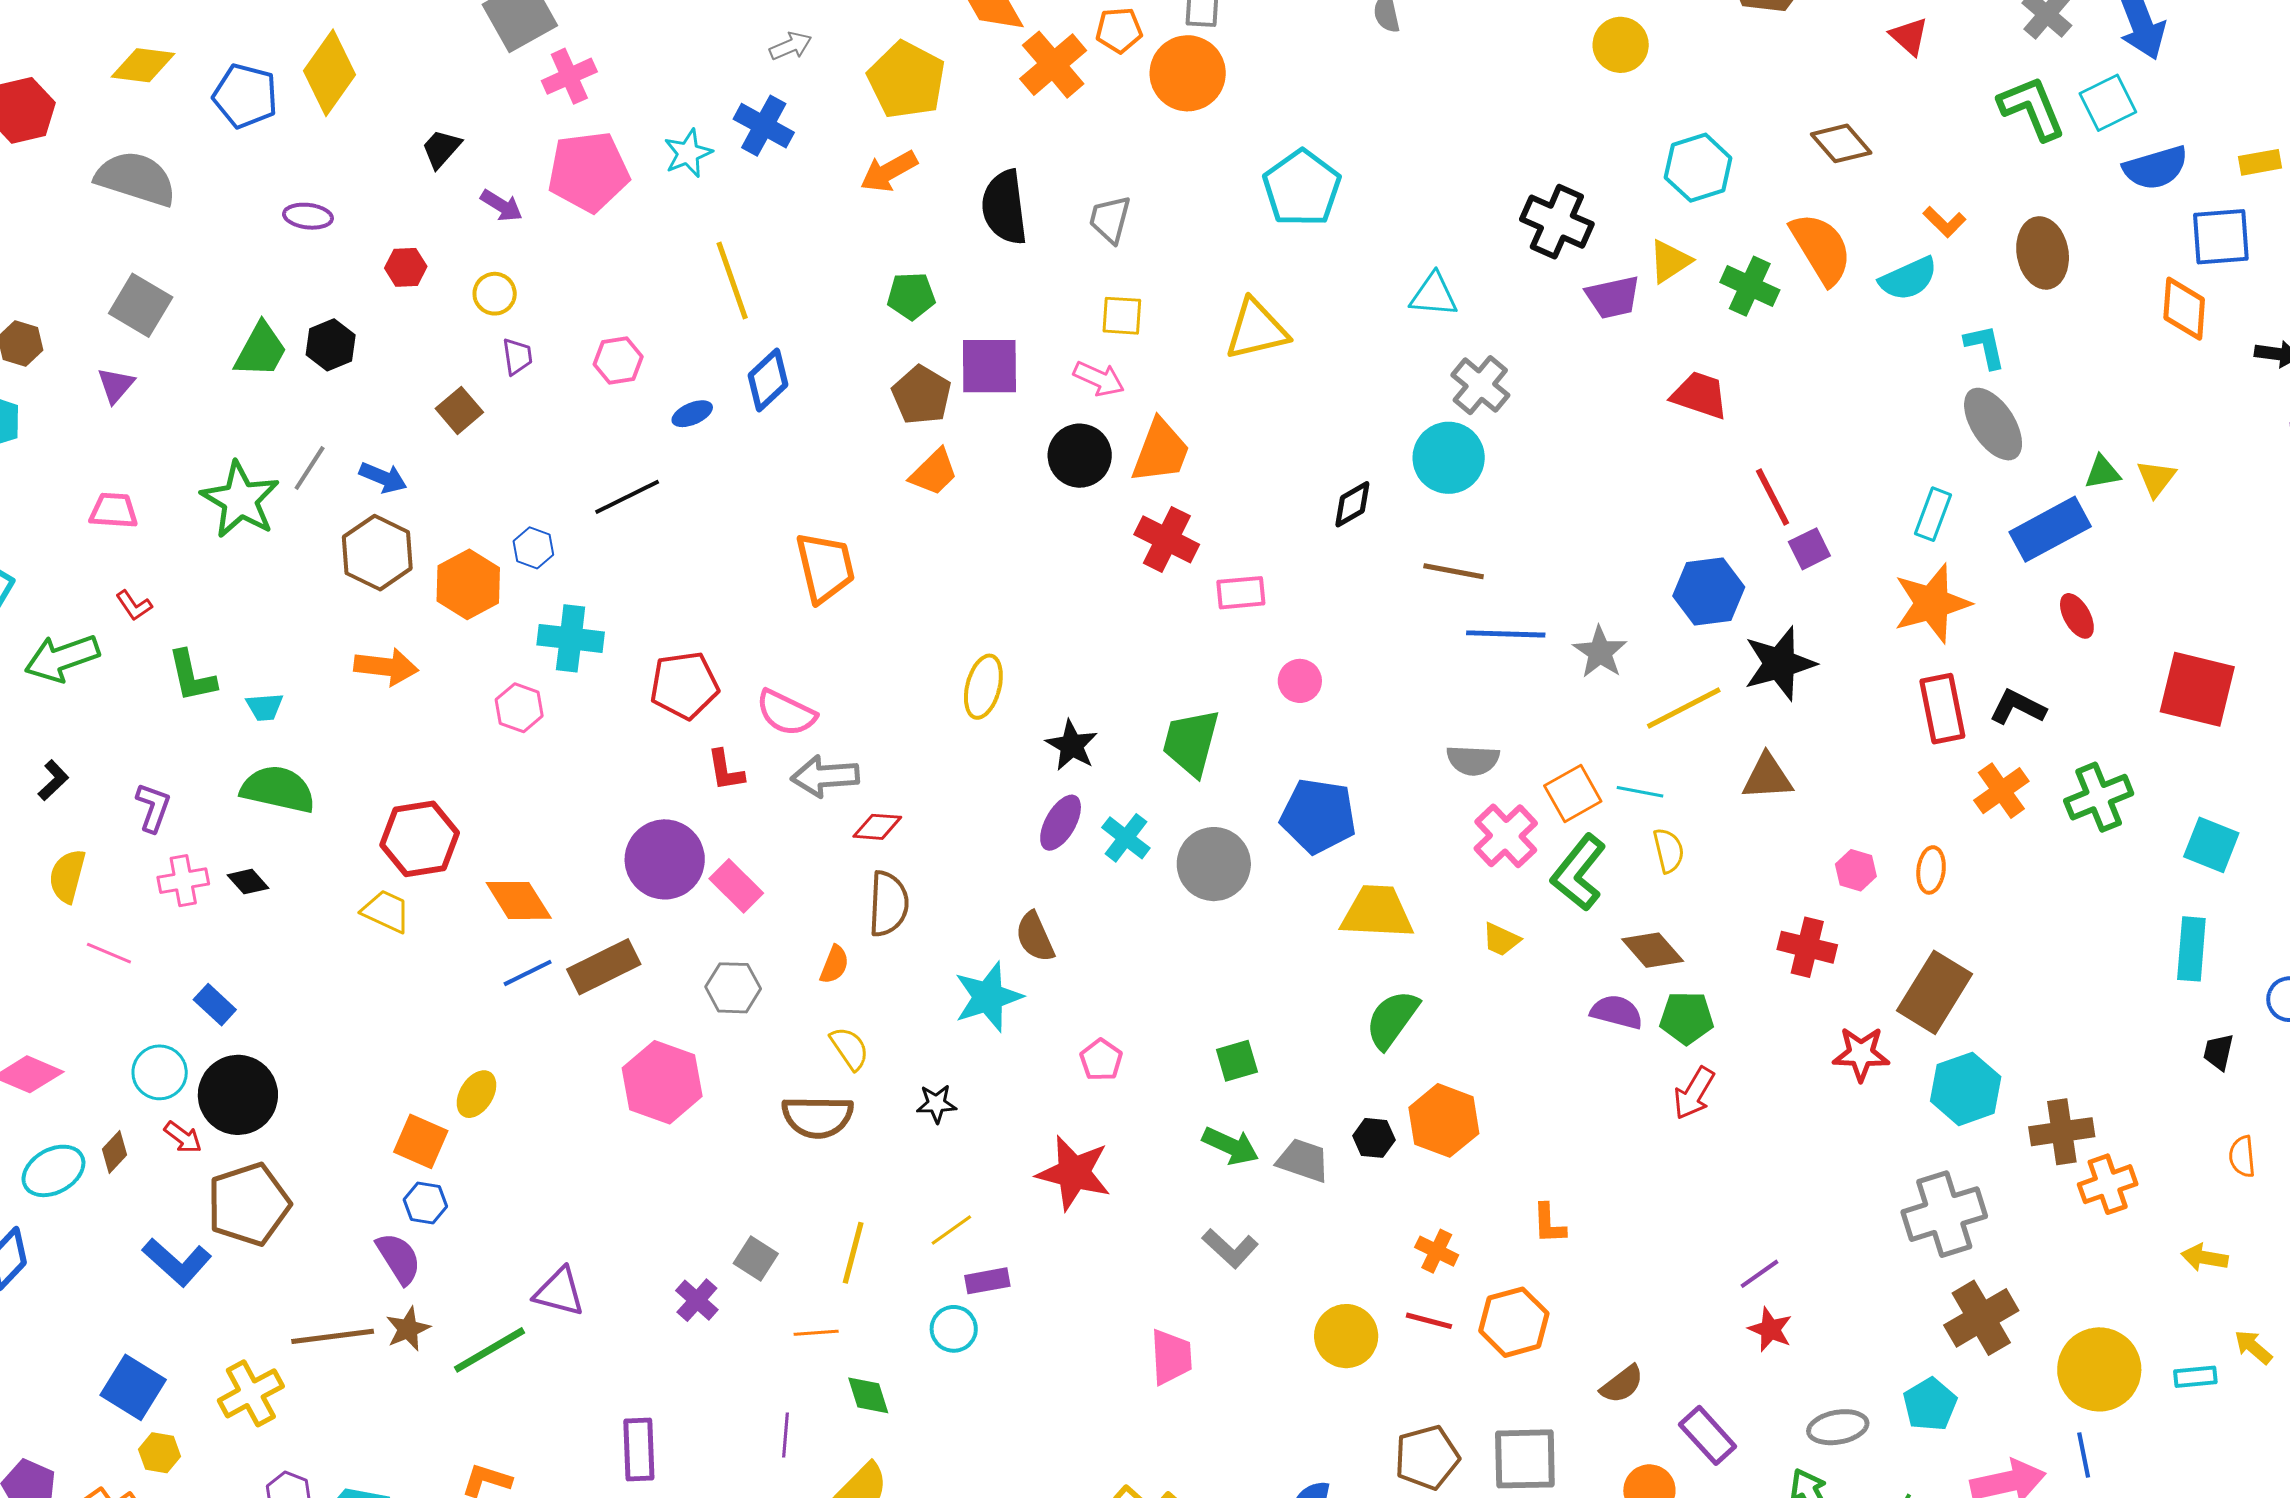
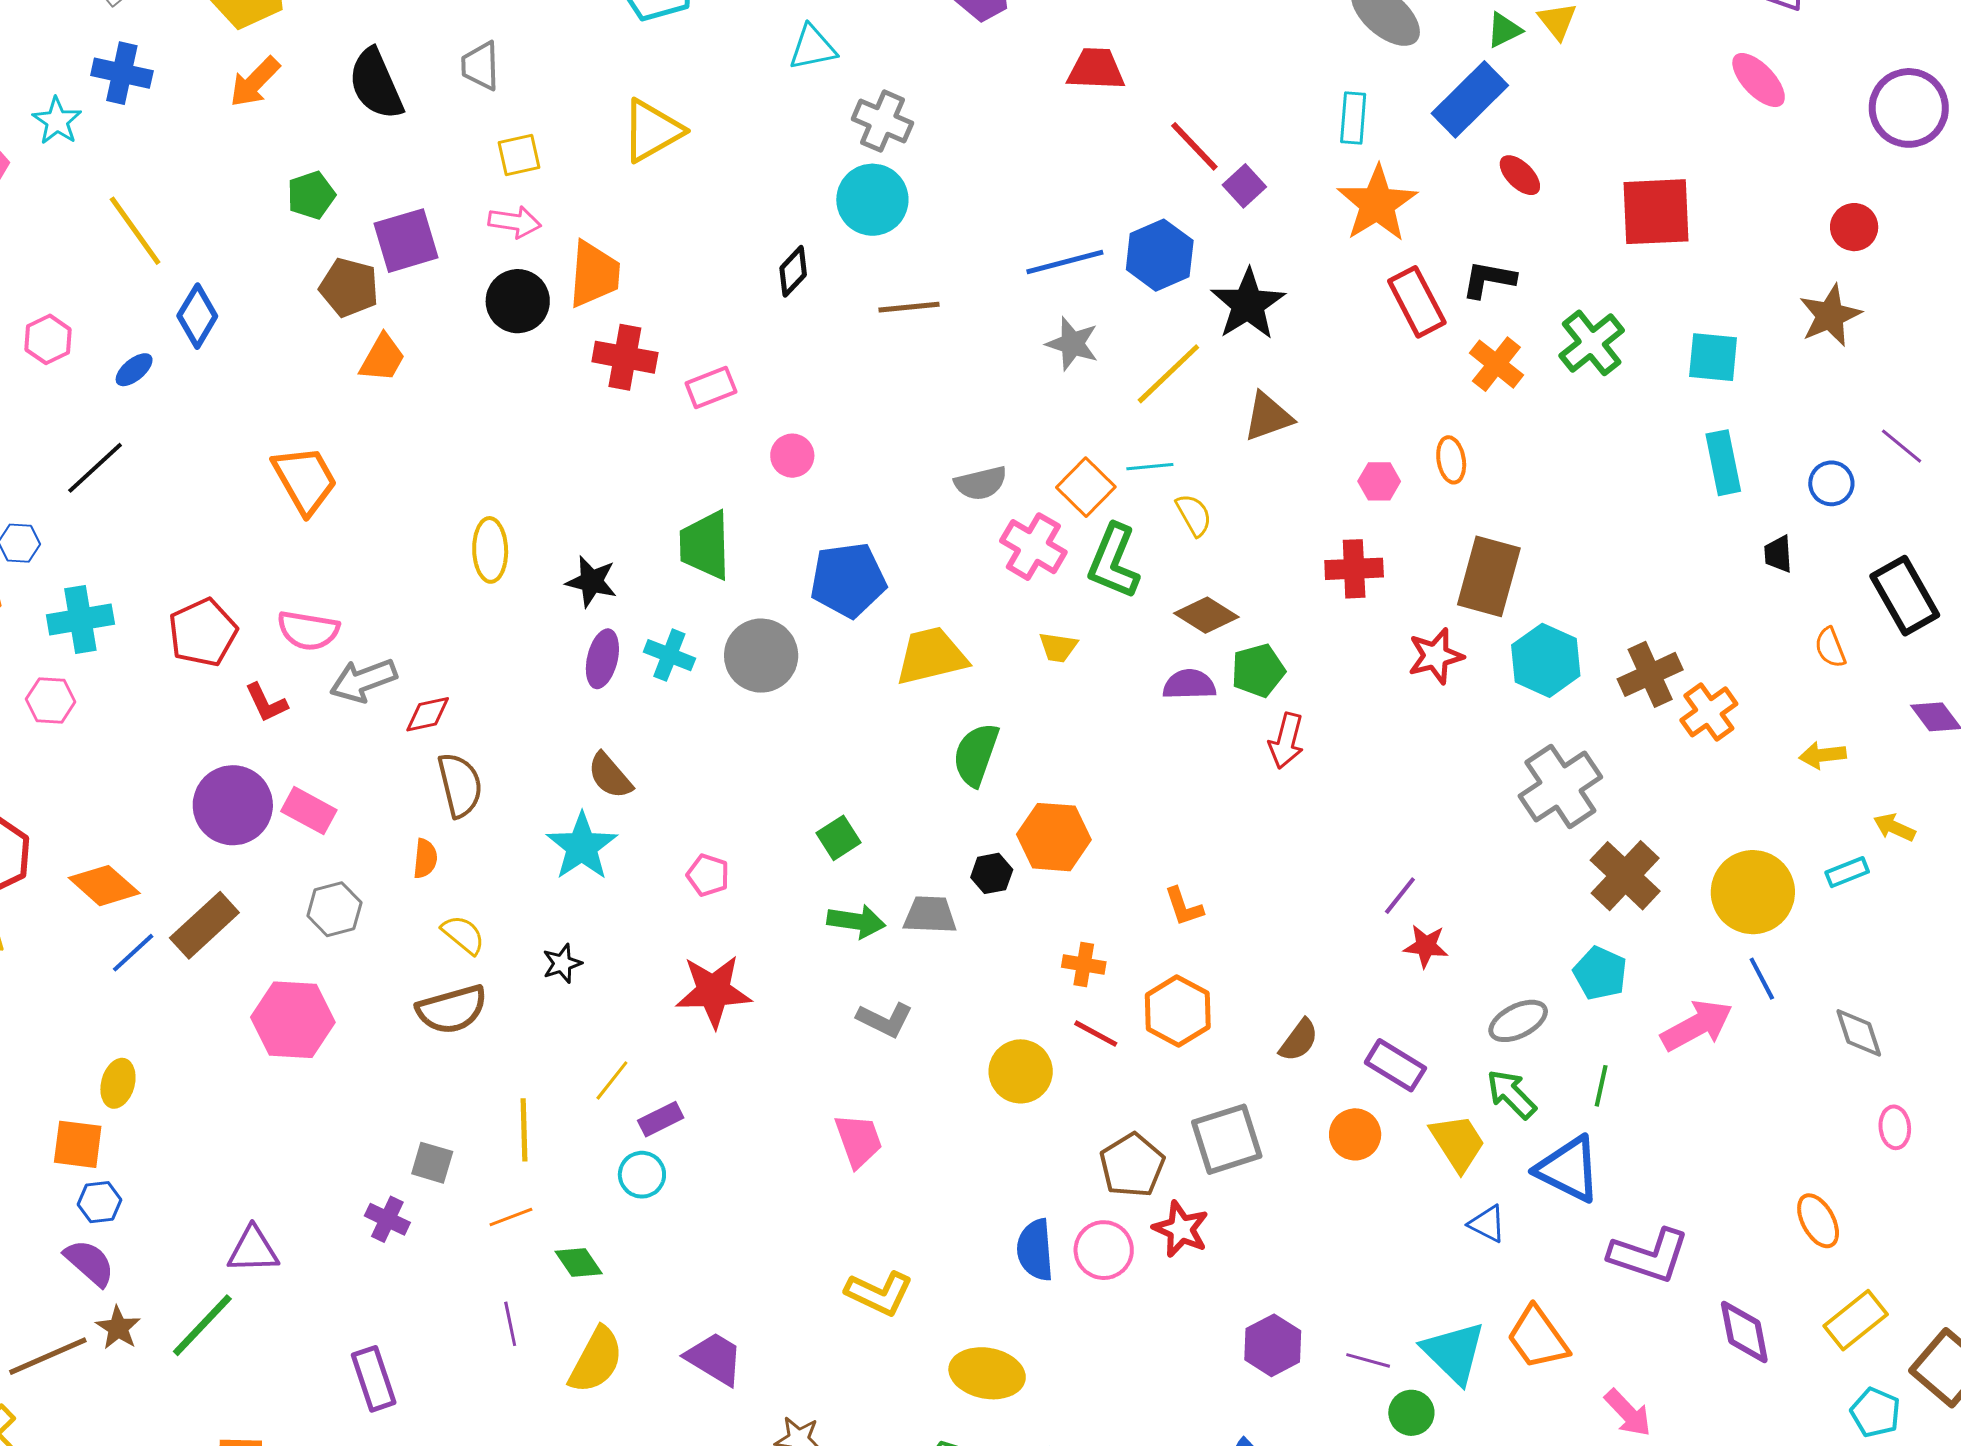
blue line: (1506, 634) -> (1065, 262), moved
red line: (1429, 1321) -> (1096, 1034), turned 30

